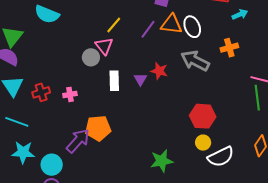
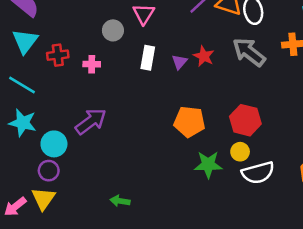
gray circle: (91, 57) -> (113, 30), moved
orange pentagon: (98, 128) -> (189, 122), moved
green star: (162, 161) -> (208, 165), moved

